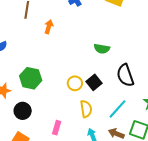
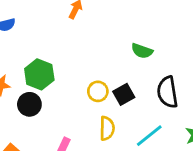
black circle: (23, 111) -> (29, 104), moved

